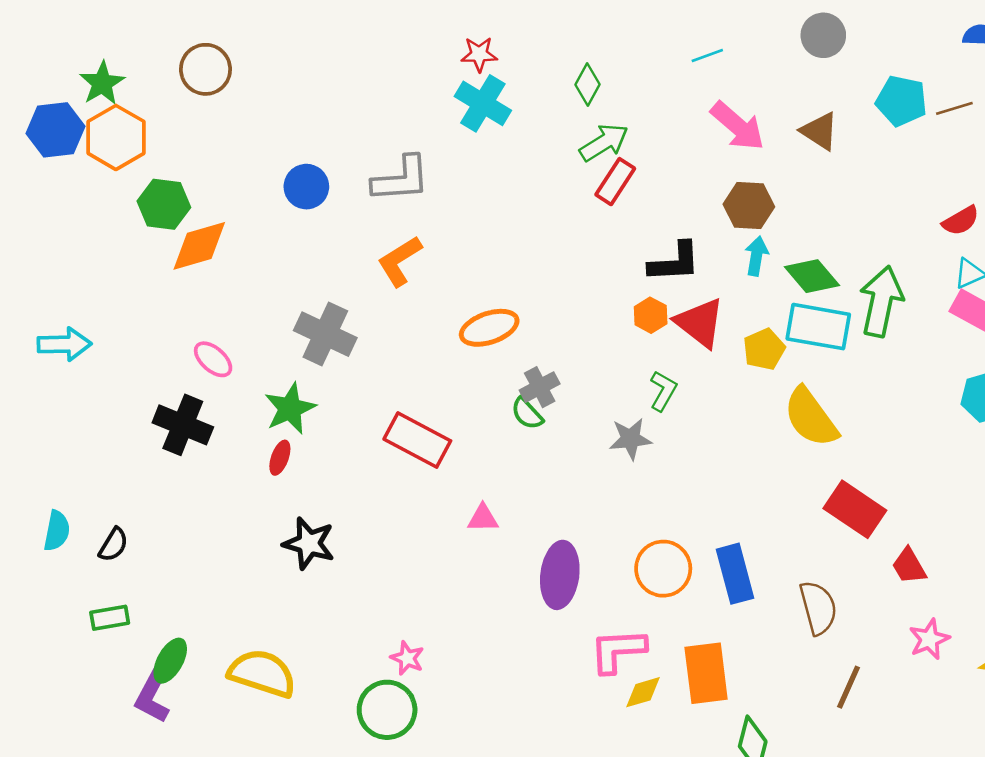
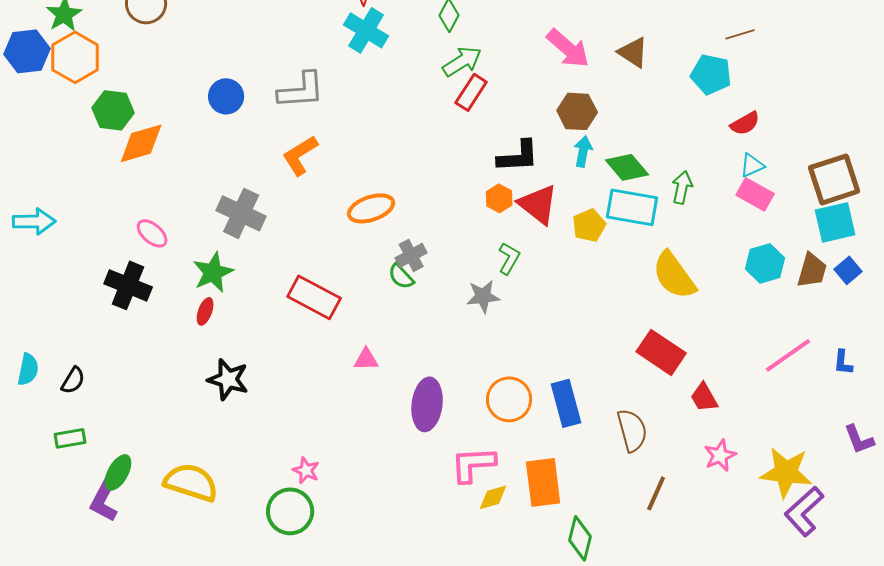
cyan pentagon: (901, 101) -> (711, 74), moved
green arrow: (881, 301) -> (682, 187), size x0.6
yellow semicircle: (811, 417) -> (674, 275), moved

